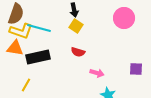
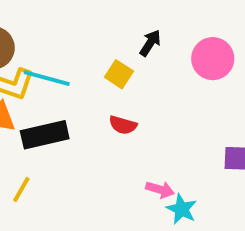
black arrow: (74, 10) -> (150, 43), moved, turned -136
pink arrow: (97, 73) -> (160, 190), moved

